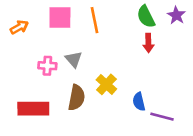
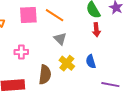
orange line: (94, 20) -> (55, 15), turned -42
gray triangle: (74, 59) -> (60, 39), moved
blue semicircle: (139, 102) -> (91, 62), moved

